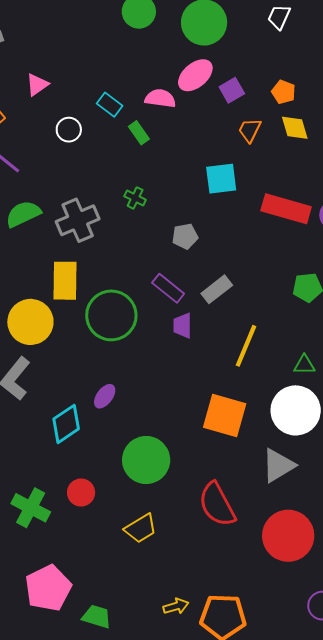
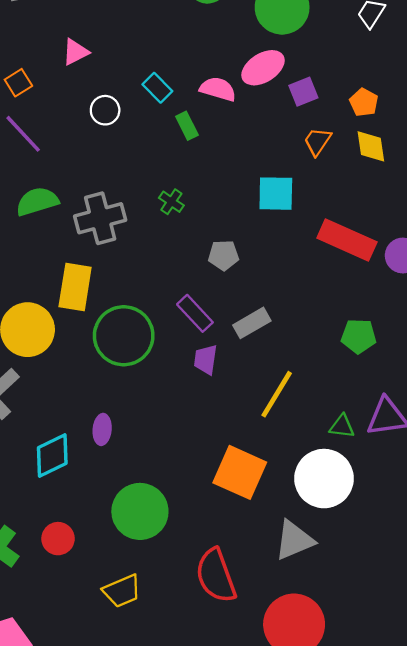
purple ellipse: (105, 396) -> (102, 429), turned -40

